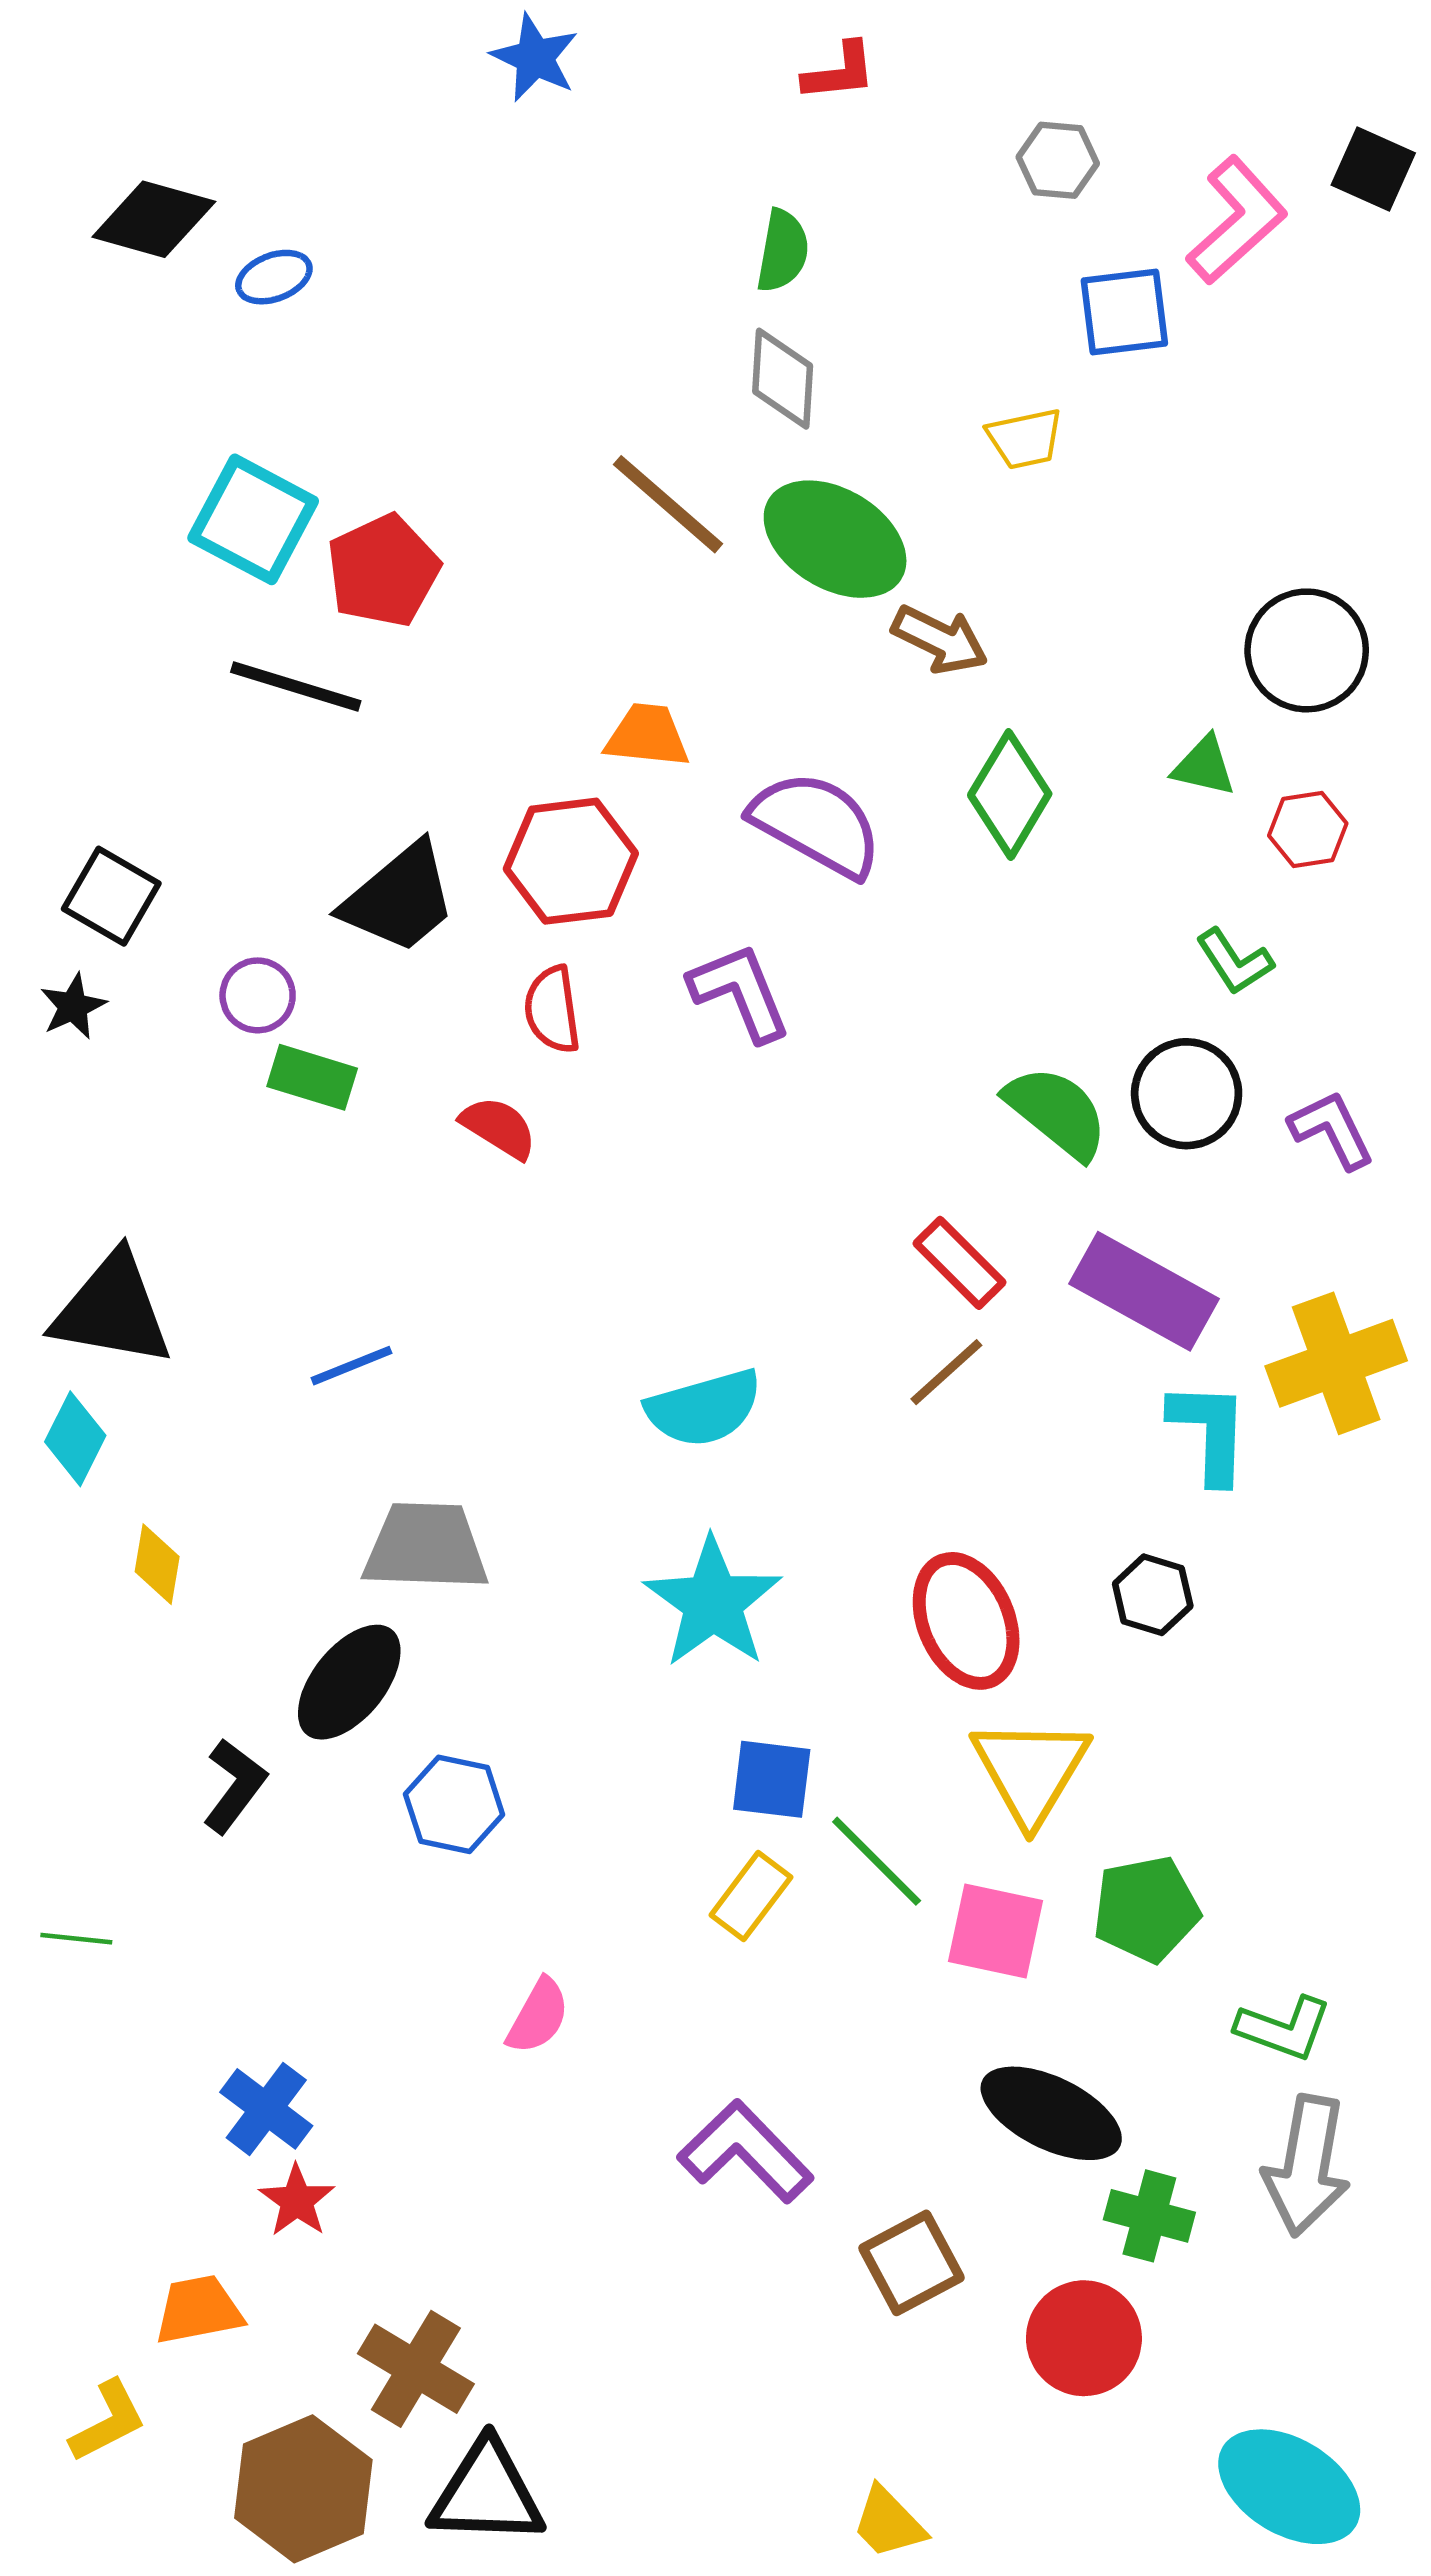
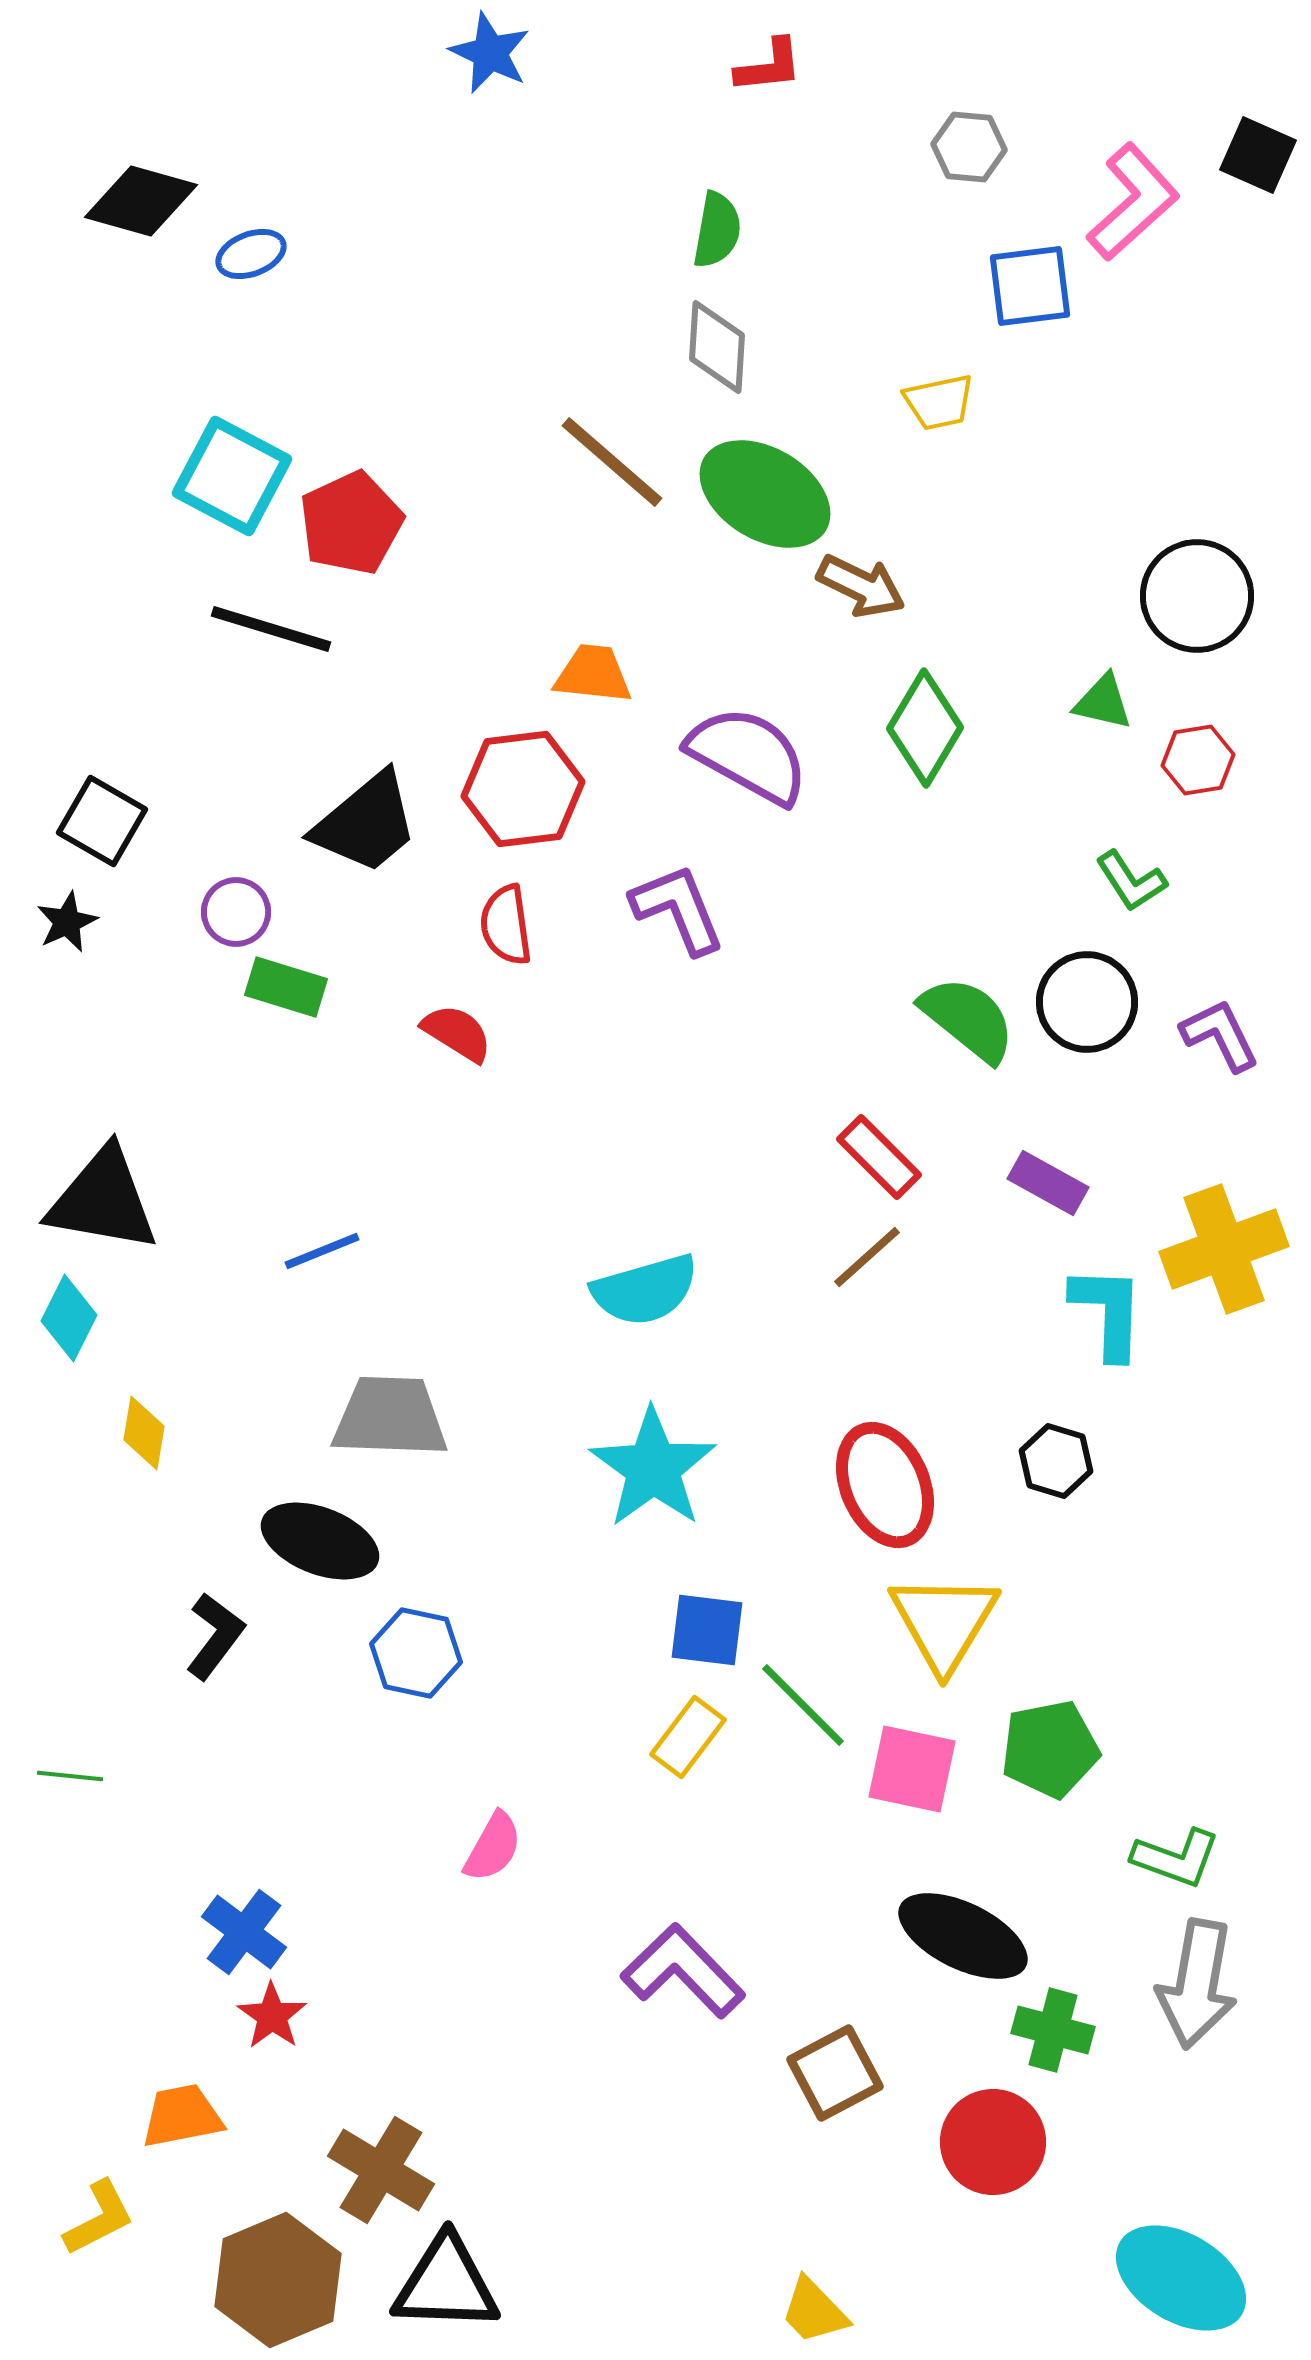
purple rectangle: (1144, 1291) -> (1048, 1183), size x0.6
black ellipse: (349, 1682) -> (320, 1541), turned 72

